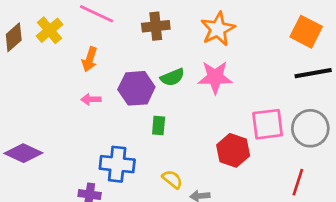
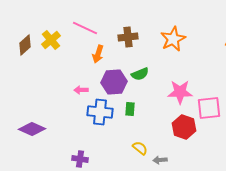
orange arrow: (90, 59) -> (98, 54), moved
pink star: (215, 77) -> (180, 92), moved
blue cross: (117, 164) -> (100, 112), moved

